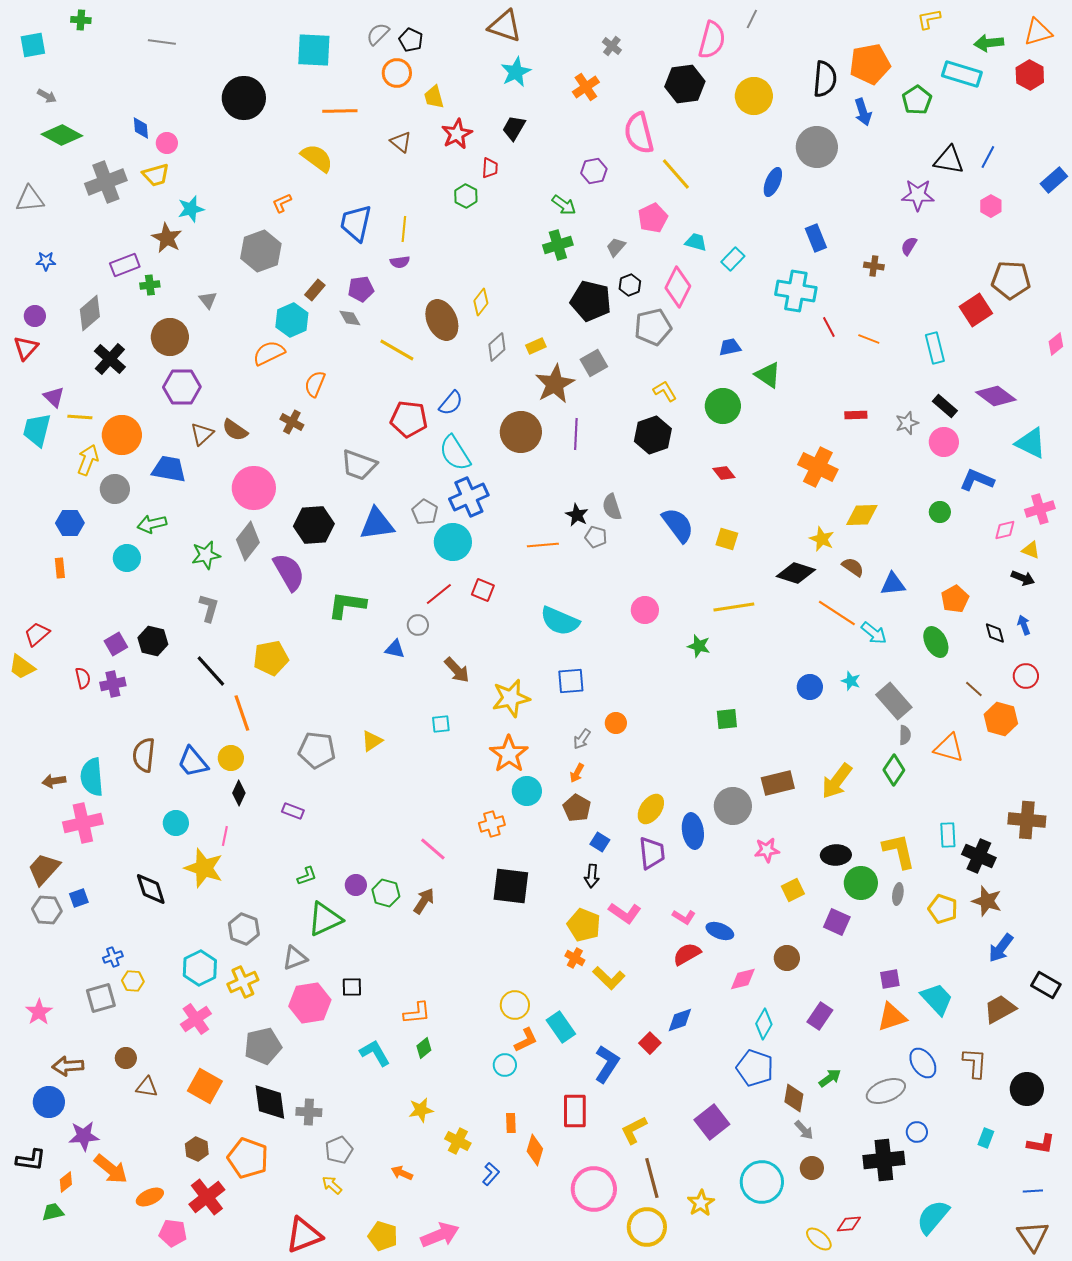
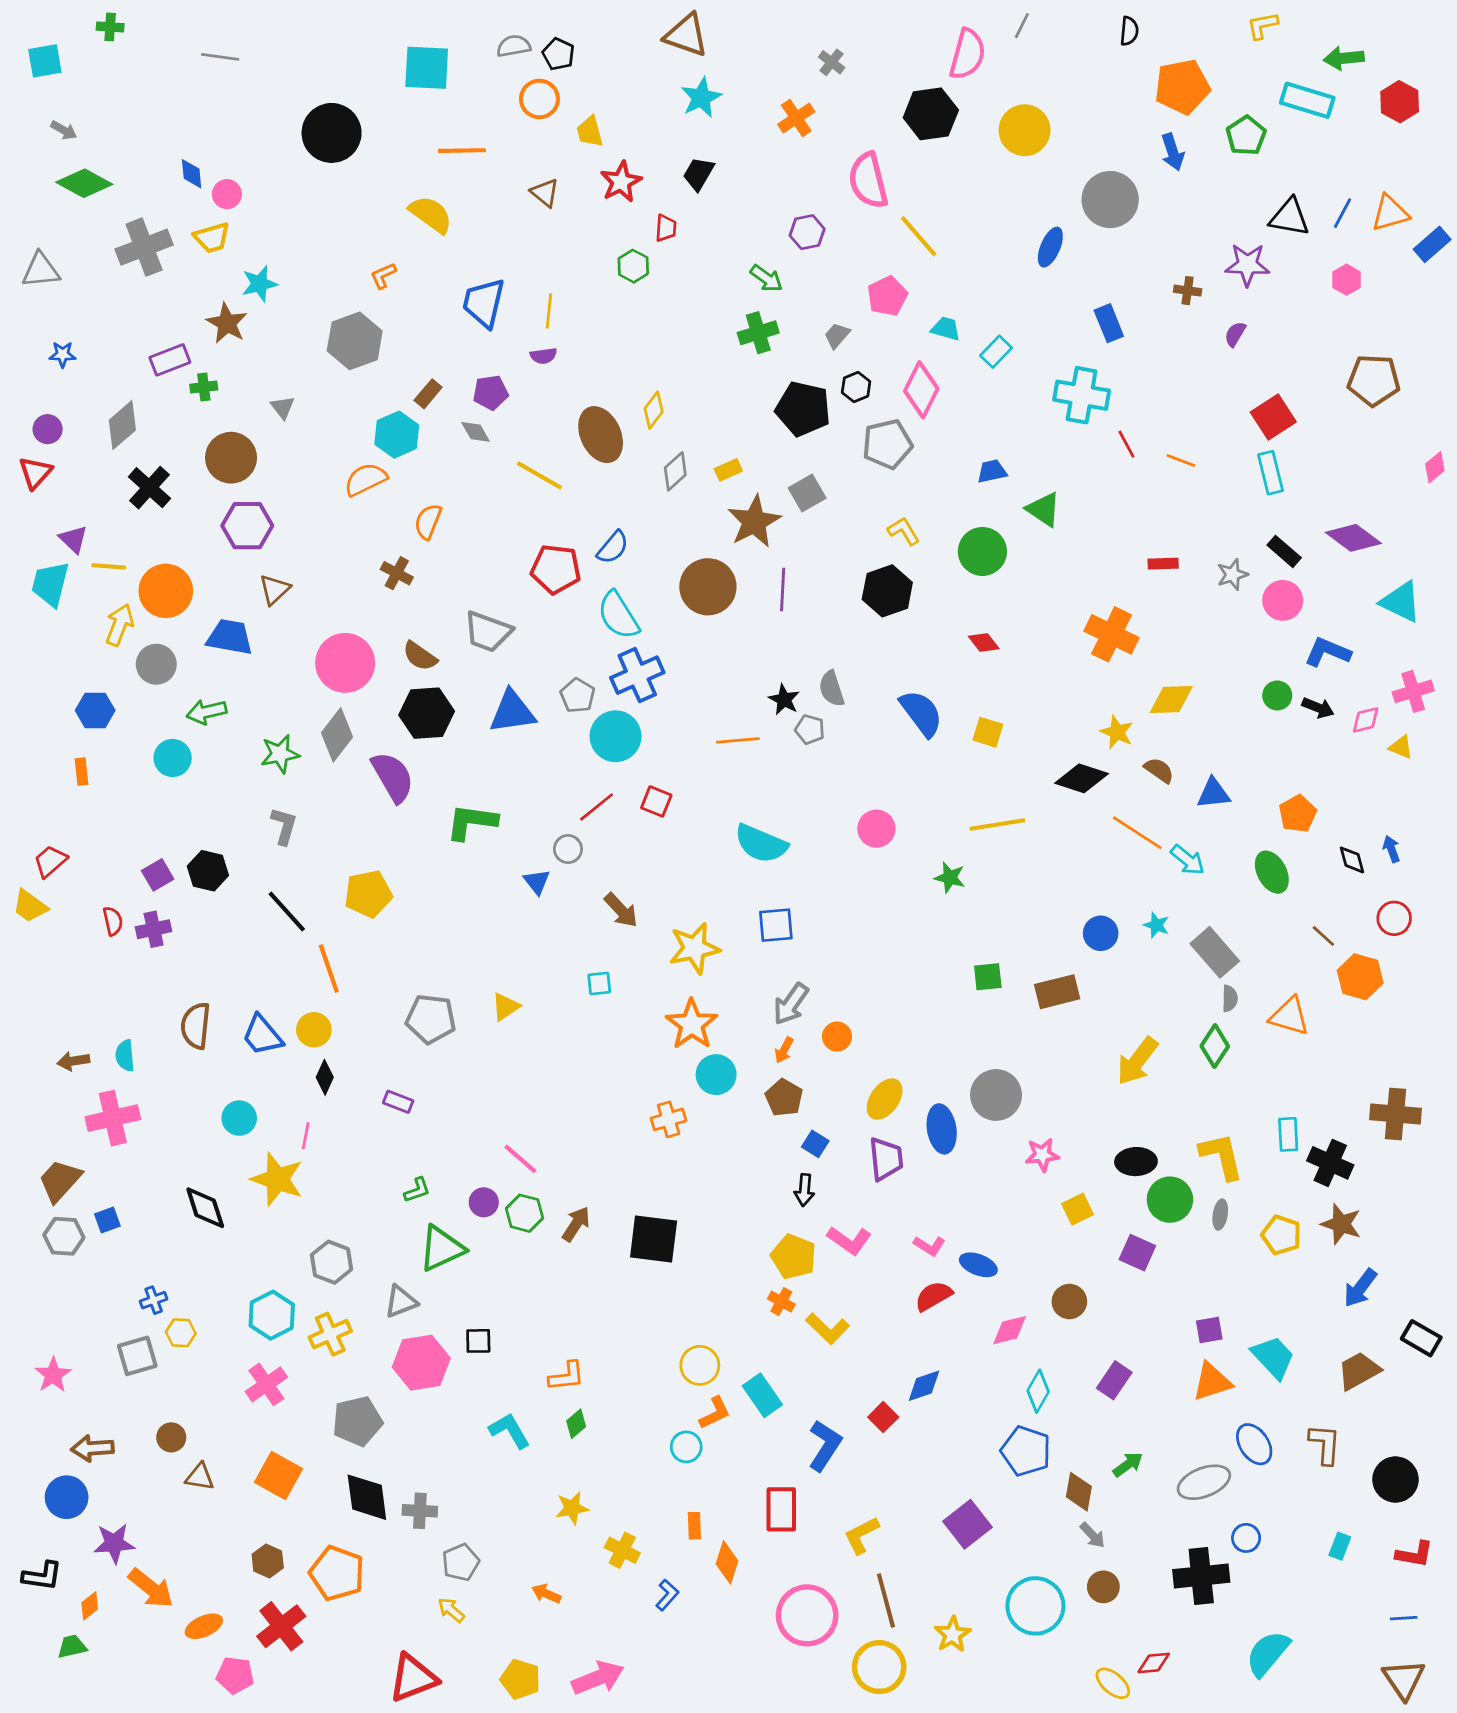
orange triangle: (1038, 32) -> (1390, 213), moved
gray semicircle: (378, 34) -> (514, 46), turned 35
black semicircle: (825, 79) -> (1129, 31), moved, size x0.6
brown cross: (874, 266) -> (1188, 291), moved
red square: (976, 310) -> (1273, 417), moved
brown semicircle: (235, 430) -> (420, 656), moved
black arrow: (1023, 578) -> (1318, 708), moved
blue triangle: (395, 649) -> (537, 882), turned 40
orange circle: (616, 723) -> (837, 1037), moved
gray arrow: (582, 739) -> (791, 1004), size x1.5
cyan semicircle: (92, 777) -> (125, 1056), size x0.6
brown rectangle: (778, 783) -> (1057, 992), moved
pink line: (433, 849) -> (520, 1159), moved
black square: (511, 886) -> (654, 1239), moved

